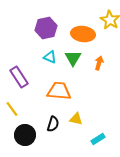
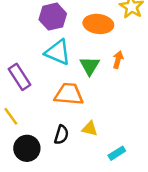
cyan triangle: (50, 57) -> (58, 52), size x1.6
green triangle: (73, 58) -> (90, 66), moved

